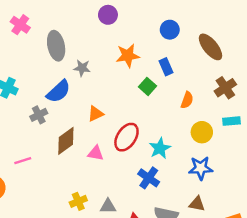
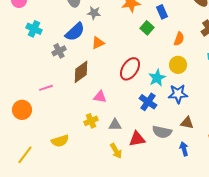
orange triangle: (96, 114) -> (98, 43), moved
yellow circle: (202, 132) -> (178, 65), moved
pink triangle: (96, 153) -> (100, 97), moved
blue star: (201, 168) -> (178, 94), moved

